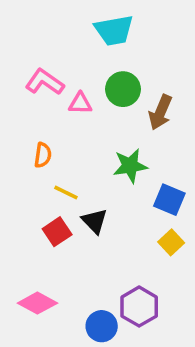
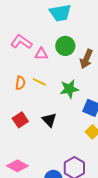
yellow line: (66, 193) -> (39, 82), moved
red square: (57, 232) -> (20, 120), moved

